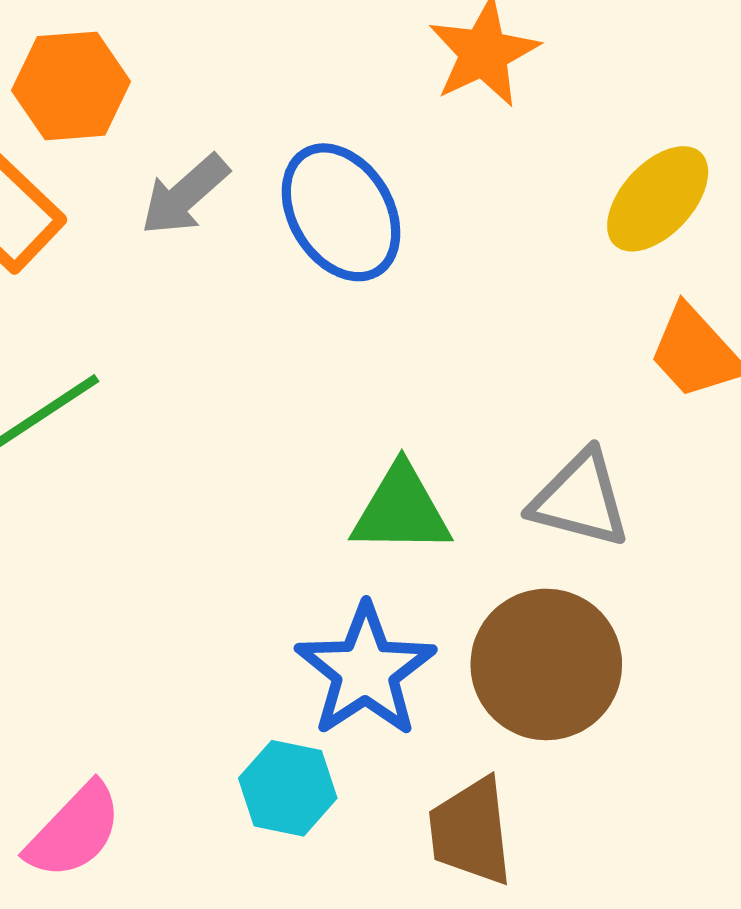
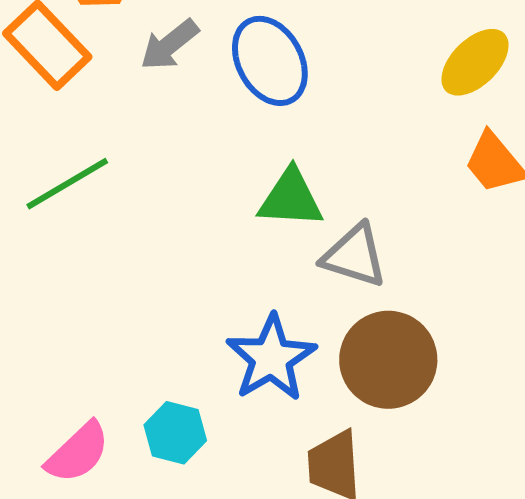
gray triangle: (580, 499) -> (354, 256), moved
green triangle: (401, 510) -> (291, 198), moved
cyan hexagon: (288, 788) -> (175, 433), moved

